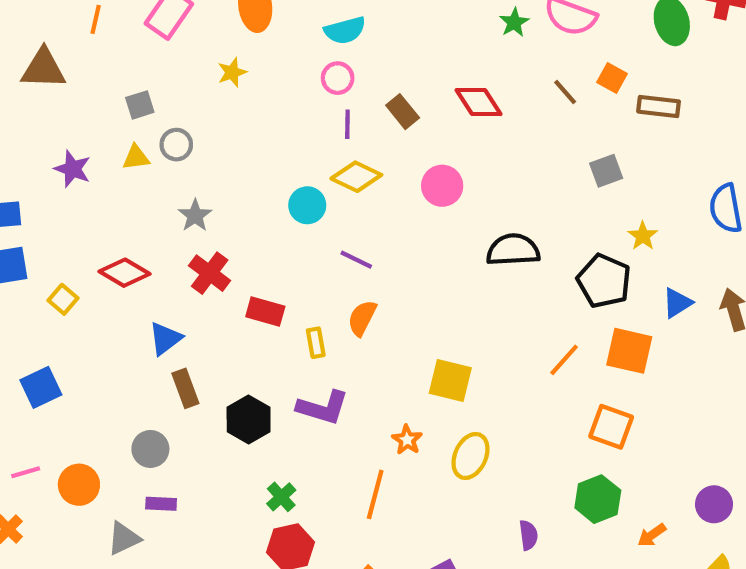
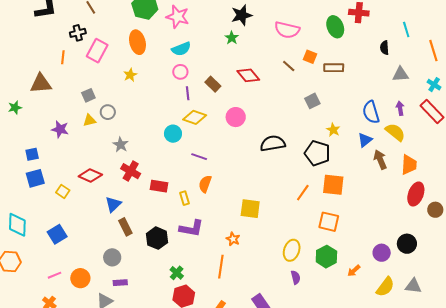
green star: (514, 22) -> (232, 38), moved
blue triangle: (677, 303) -> (365, 140), moved
yellow ellipse: (470, 456) -> (292, 250), moved

